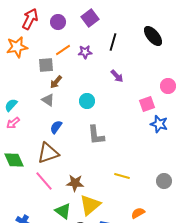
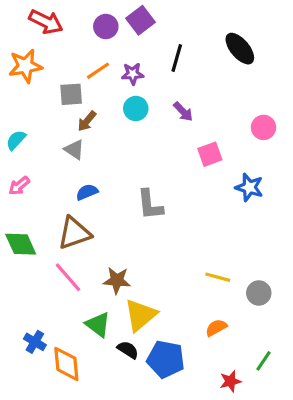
red arrow: (30, 19) -> (46, 22), turned 90
purple circle: (58, 22) -> (106, 27), moved
cyan circle: (87, 101) -> (136, 108), moved
pink square: (147, 104) -> (210, 154), moved
cyan semicircle: (11, 105) -> (16, 140), moved
blue semicircle: (56, 127) -> (87, 192), turned 32
yellow line: (122, 176) -> (218, 277), moved
gray circle: (164, 181) -> (259, 293), moved

